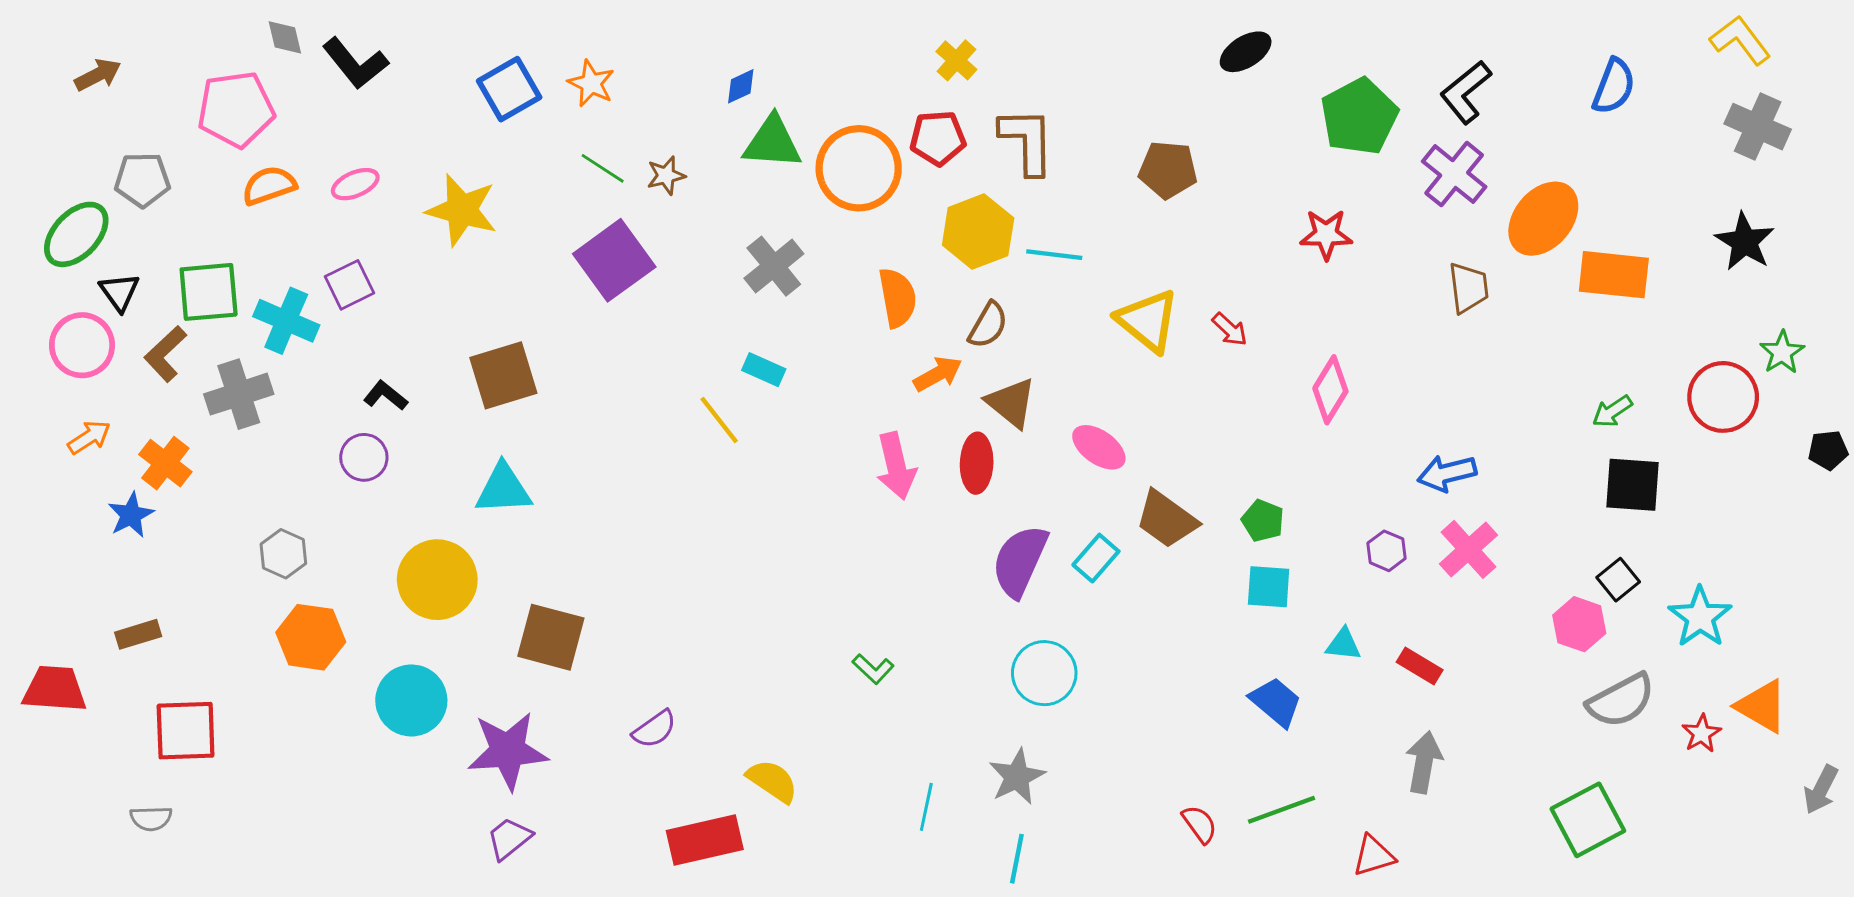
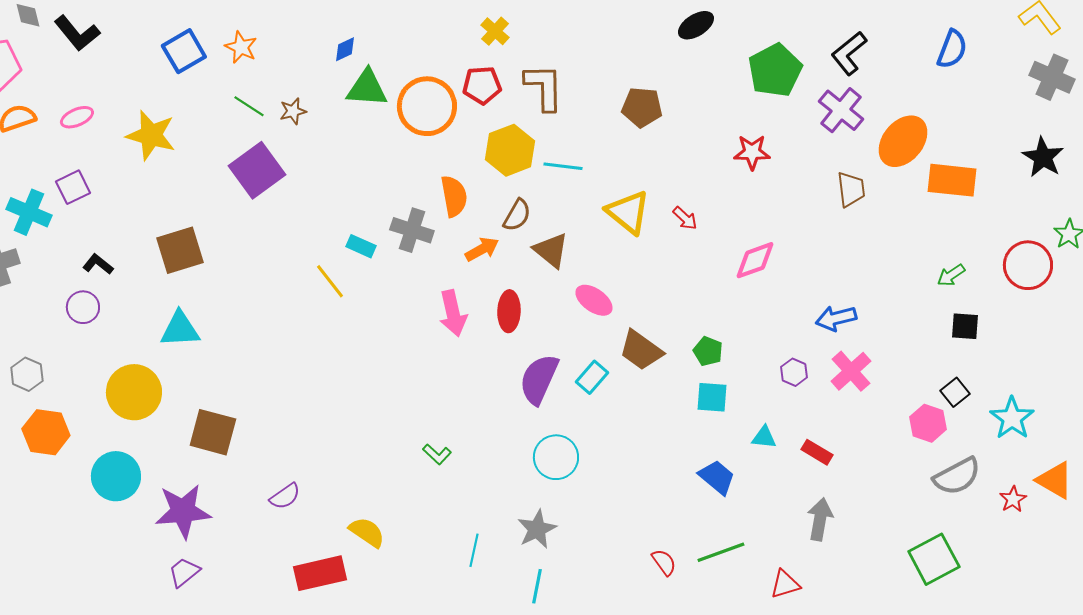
gray cross: (774, 266) -> (412, 230), moved, turned -33
pink diamond: (1330, 390) -> (755, 260), turned 39
brown triangle: (1011, 403) -> (551, 250), moved
black square: (1632, 485) -> (965, 326), size x0.7

